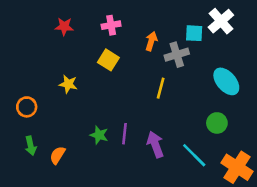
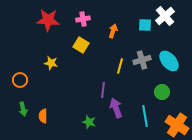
red star: (64, 26) -> (48, 20), size x1.6
gray cross: (177, 55) -> (142, 60), moved
purple line: (124, 134) -> (103, 90), moved
green star: (99, 135) -> (89, 122), moved
orange semicircle: (57, 155) -> (43, 116), turned -32
cyan line: (194, 155) -> (145, 116), turned 35

